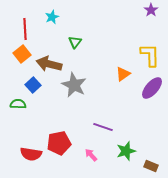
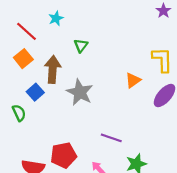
red line: (25, 29) -> (27, 31), turned -45
brown arrow: (49, 64) -> (53, 69), turned 80
green semicircle: (18, 104) -> (19, 113), turned 63

